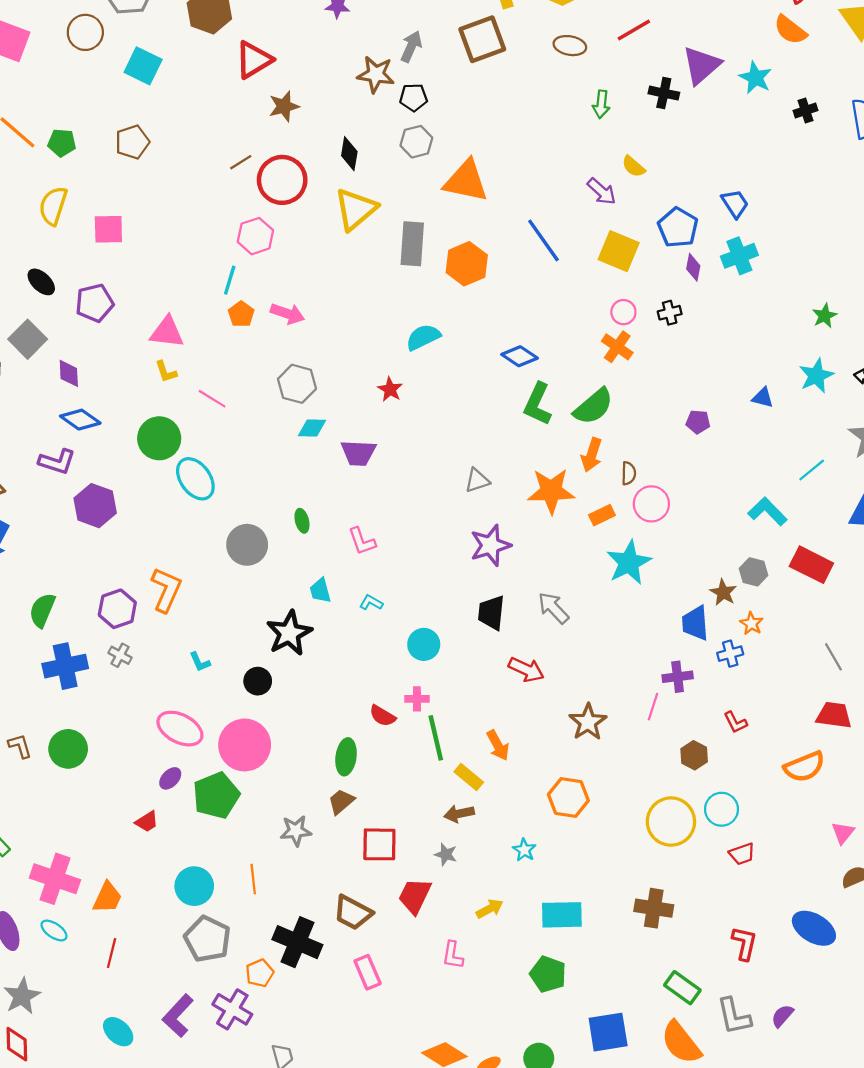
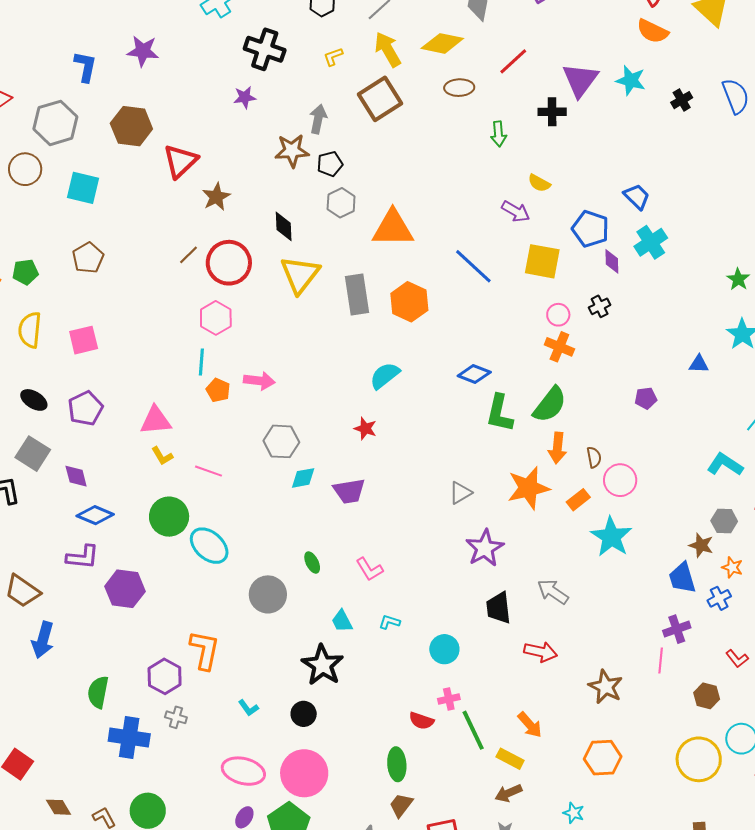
blue cross: (65, 666) -> (129, 738), turned 33

